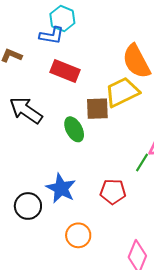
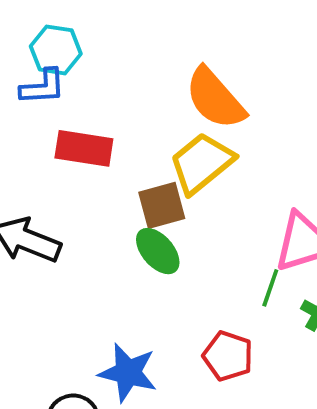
green ellipse: (74, 129) -> (158, 251), moved
red pentagon: (113, 192) -> (228, 356), turned 30

